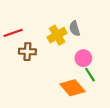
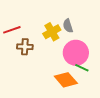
pink circle: (83, 58) -> (76, 53), size x1.6
green line: (90, 75) -> (82, 68), turned -32

